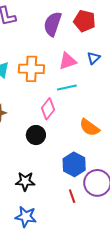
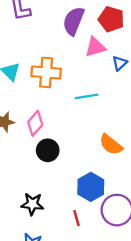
pink triangle: (68, 61) -> (95, 47), moved
pink diamond: (48, 109) -> (35, 123), moved
red line: (72, 196) -> (76, 218), moved

